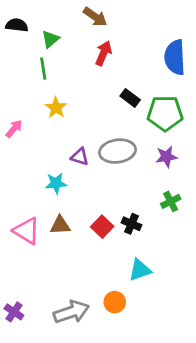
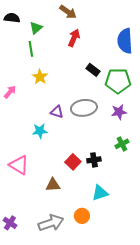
black cross: (131, 224) -> (94, 160), turned -32
brown triangle: (60, 225) -> (53, 185), moved

